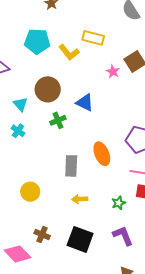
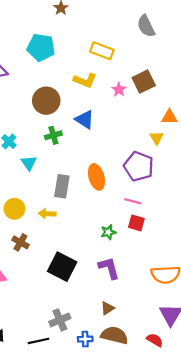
yellow L-shape: (69, 52) -> (85, 80), moved, turned -35
cyan triangle: (20, 104) -> (29, 163), moved
yellow arrow: (80, 199) -> (47, 214), moved
brown cross: (42, 234) -> (20, 242), moved

